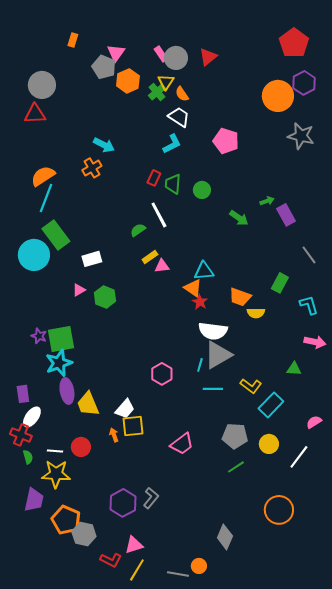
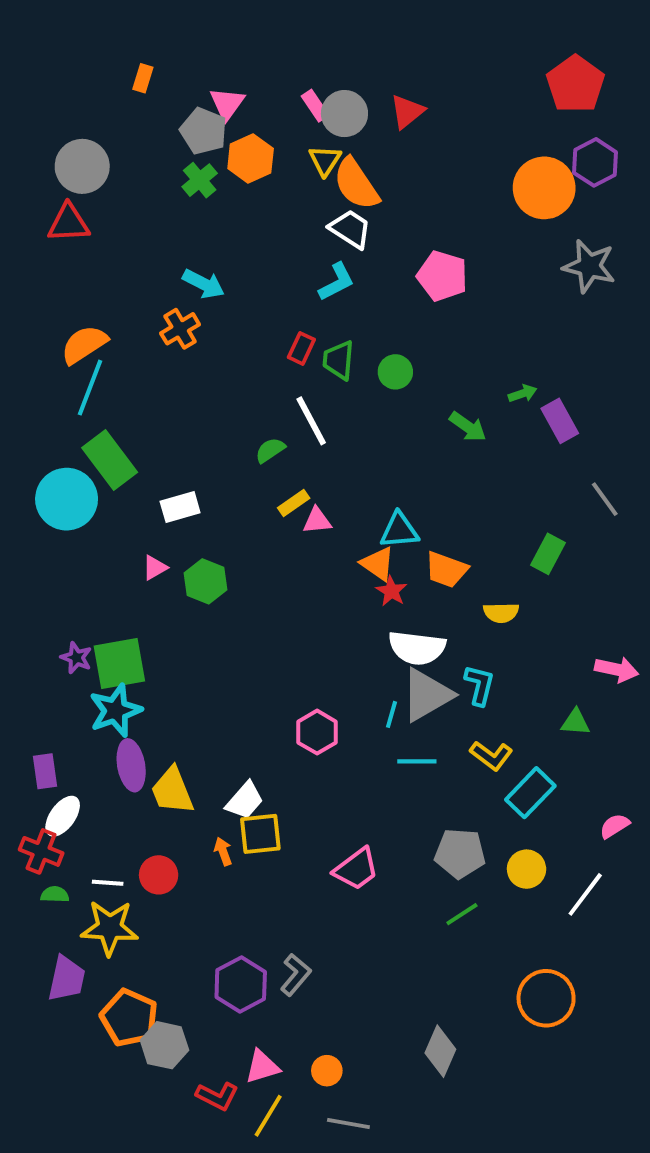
green cross: (157, 92) -> (200, 180), moved
orange semicircle: (182, 94) -> (356, 184), size x1.8
orange trapezoid: (240, 297) -> (446, 570), moved
cyan L-shape: (309, 305) -> (480, 685), moved, turned 30
green semicircle: (28, 457) -> (55, 894), turned -72
orange circle: (199, 566) -> (327, 1071), moved

